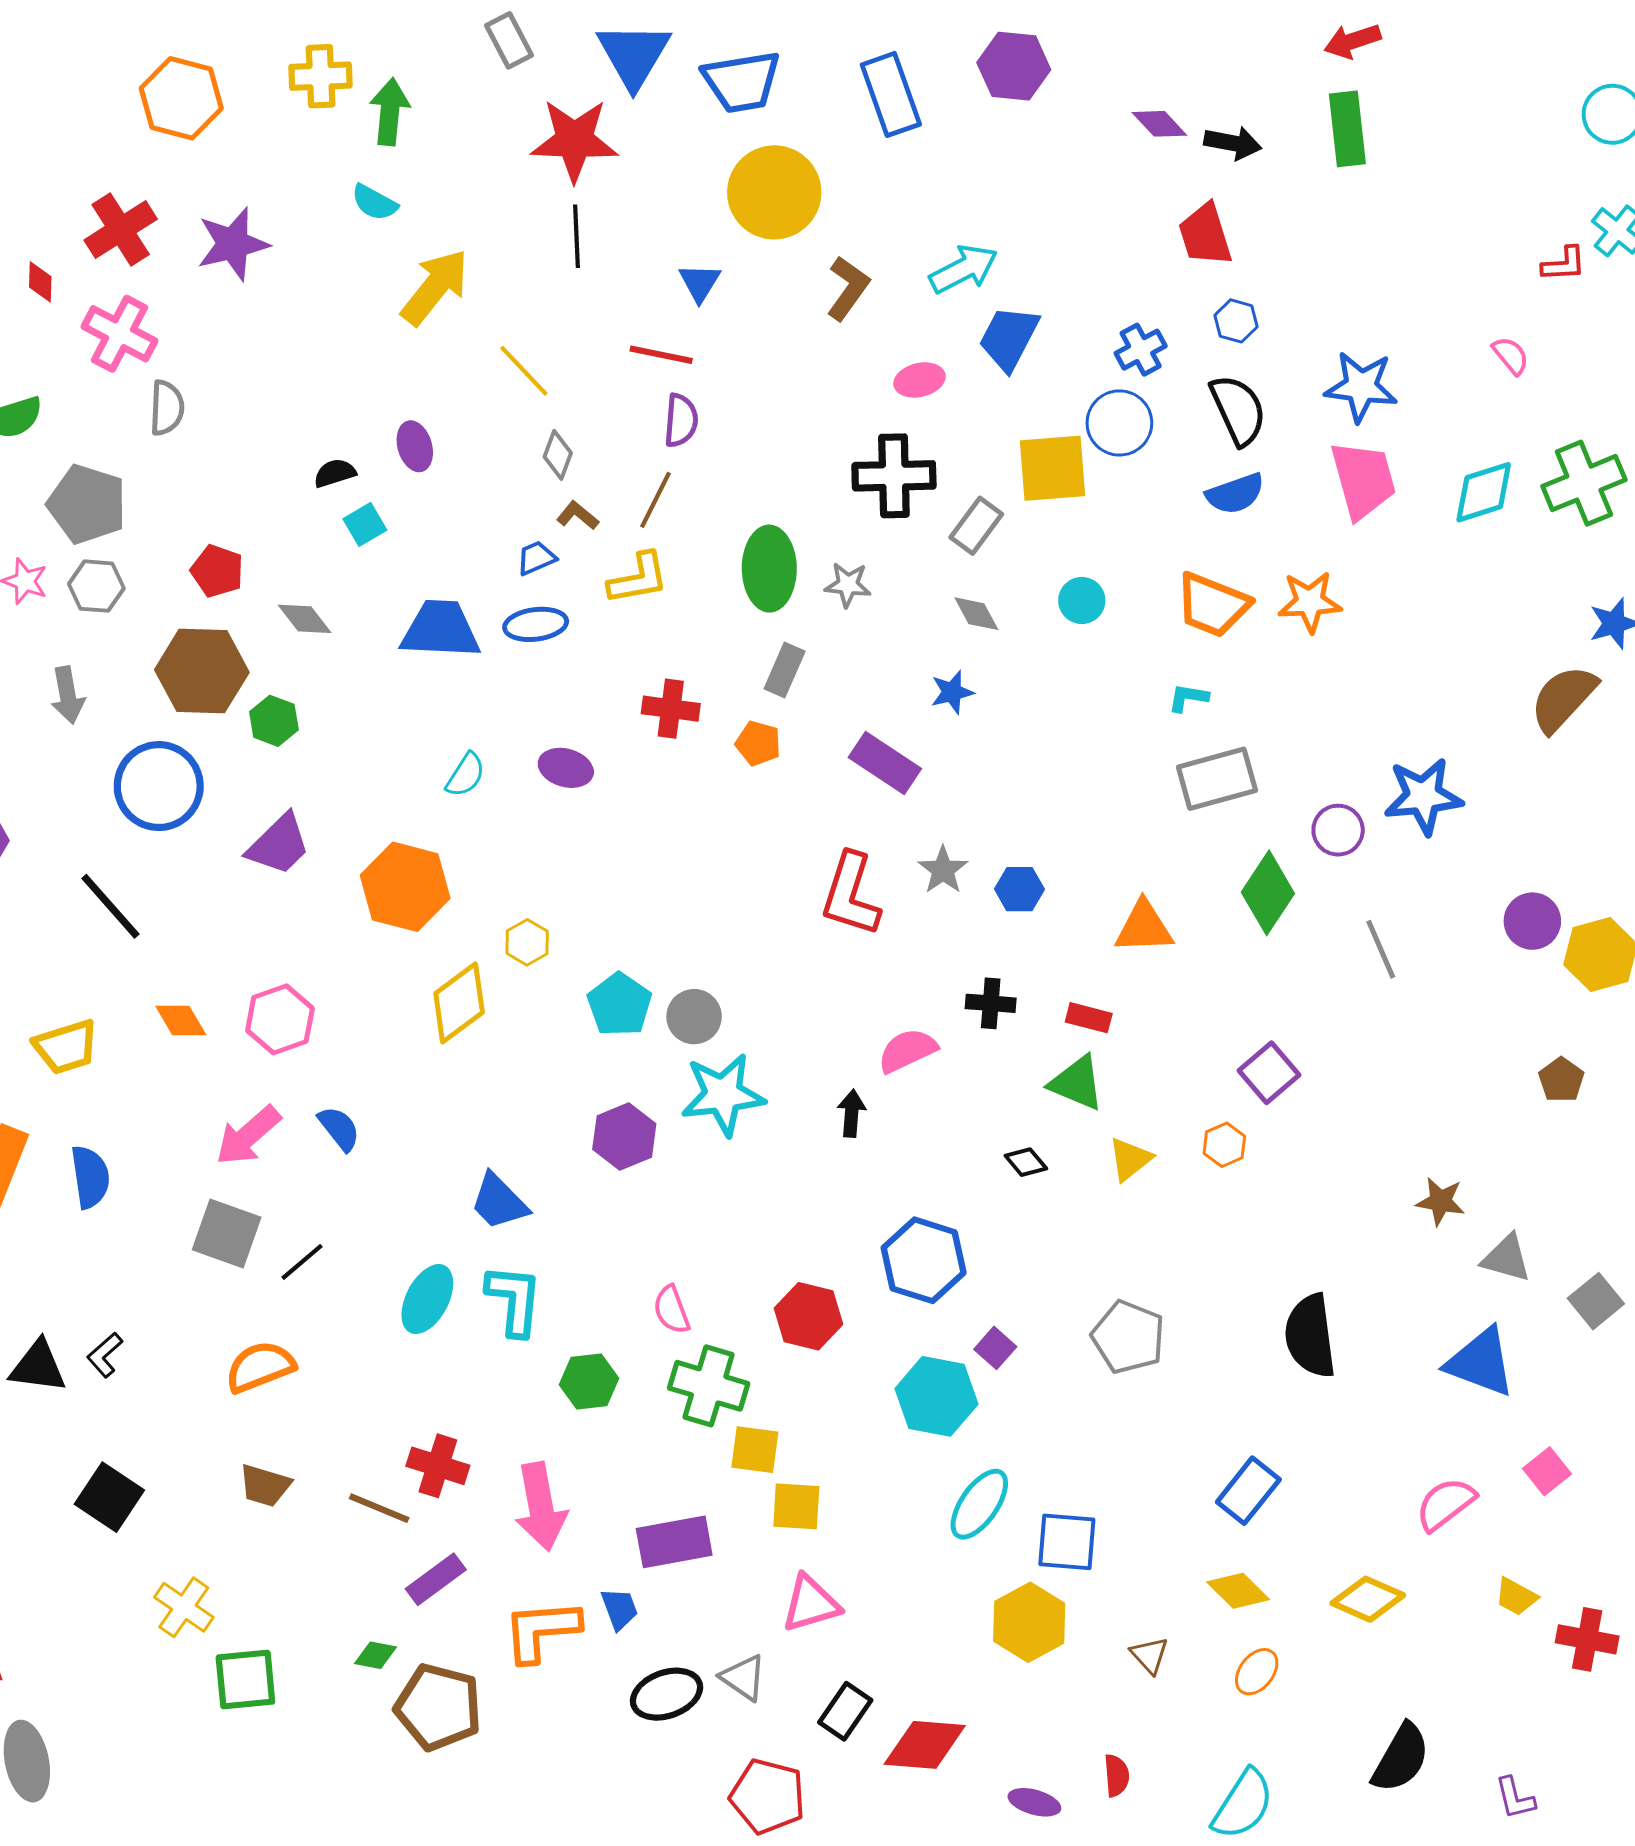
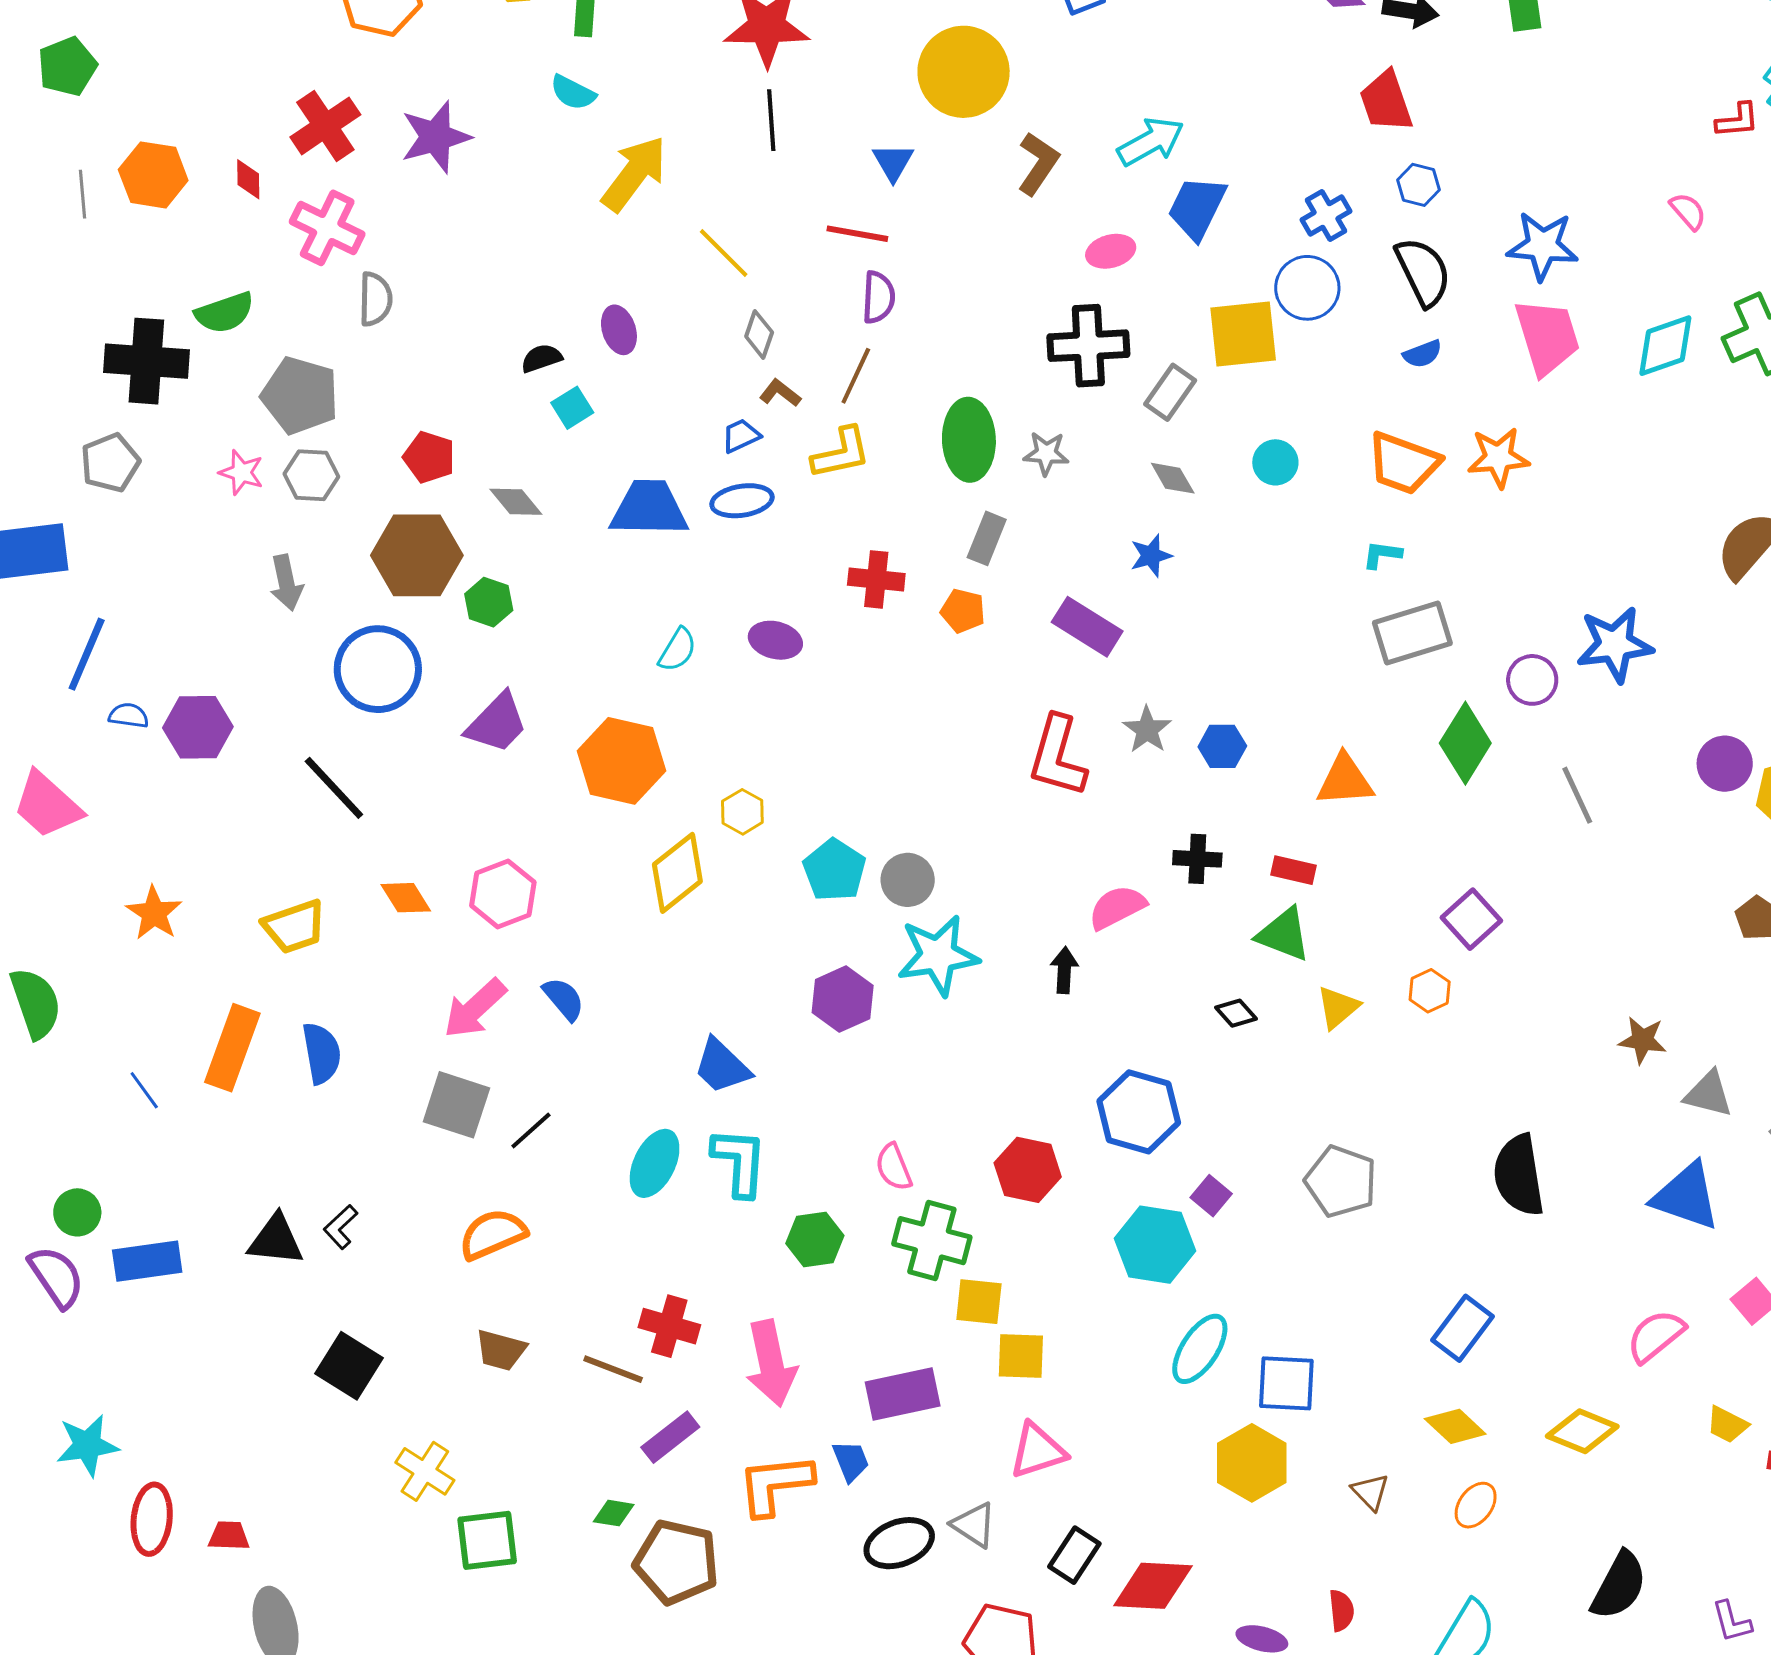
blue semicircle: (1235, 494) -> (1423, 354), size x0.7

